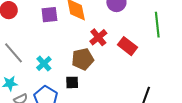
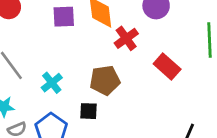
red cross: (98, 37) -> (126, 38), moved

